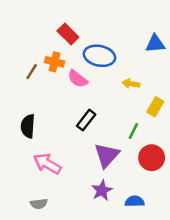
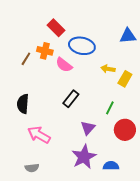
yellow rectangle: (155, 107) -> (125, 79), moved
purple triangle: (107, 155) -> (88, 128), size x0.7
purple star: (102, 190) -> (84, 157), size x1.4

